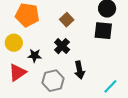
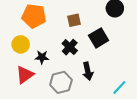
brown square: (67, 20) -> (74, 20), turned 32
black square: (103, 31) -> (99, 38), moved, turned -36

